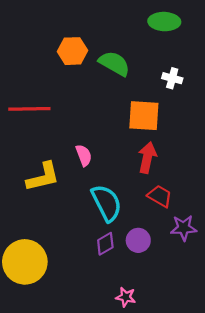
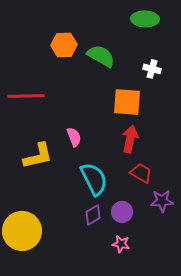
pink star: (126, 297) -> (121, 244), moved

